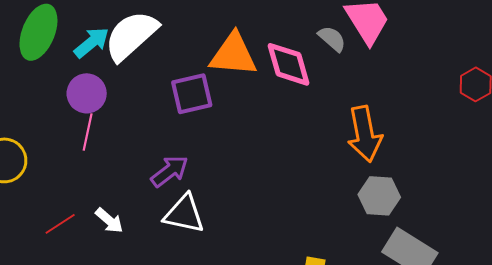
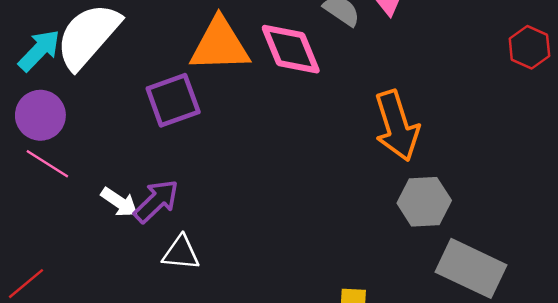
pink line: (88, 132) -> (47, 164), turned -63
white triangle: (184, 214) -> (181, 253), size x0.7
white arrow: (109, 220) -> (119, 202), moved

